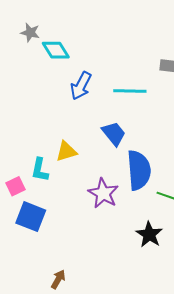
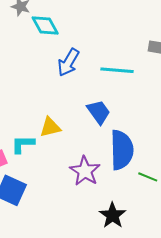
cyan L-shape: (40, 170) -> (23, 144), turned 75
black star: (149, 234) -> (113, 215), moved

